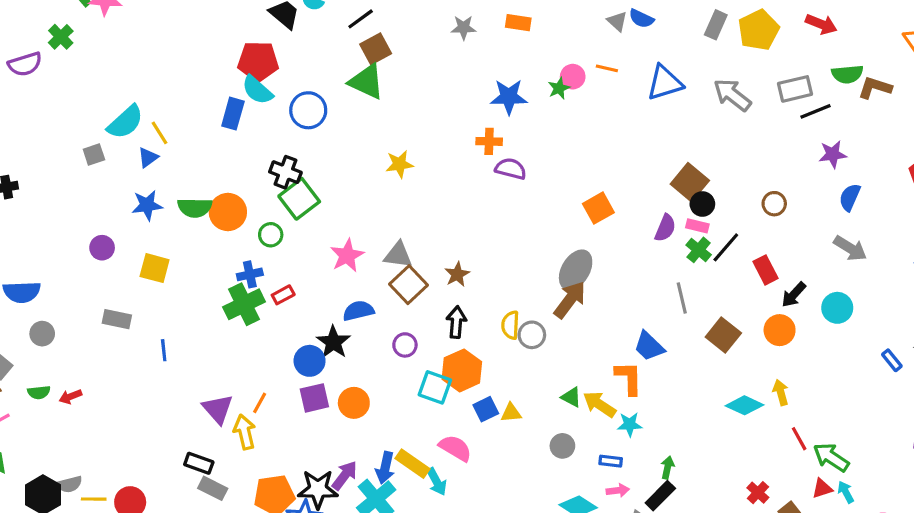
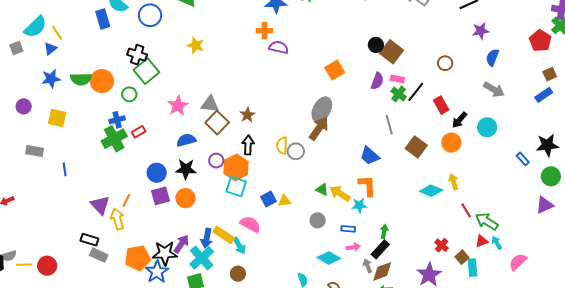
blue rectangle: (233, 114) -> (103, 19), turned -30
yellow star: (399, 164) -> (196, 45), moved, turned 30
black circle: (702, 204) -> (376, 45), moved
black star: (333, 342) -> (186, 169), moved, turned -30
orange hexagon: (462, 370) -> (236, 167), moved
orange L-shape: (629, 378) -> (367, 186), moved

